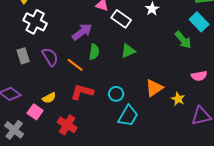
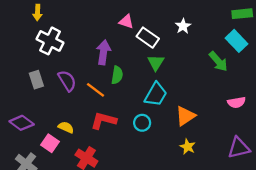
purple arrow: (82, 32) -> (103, 52), turned -45
green triangle: (128, 51) -> (156, 63), moved, turned -35
yellow semicircle: (49, 98) -> (66, 127), turned -128
yellow star: (178, 99) -> (188, 147), moved
cyan trapezoid: (128, 116) -> (156, 94), moved

